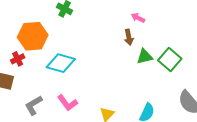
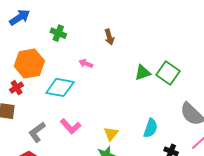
pink arrow: (138, 18) -> (86, 64), moved
brown arrow: (129, 37) -> (109, 37), moved

